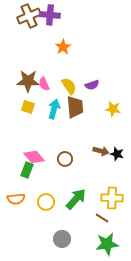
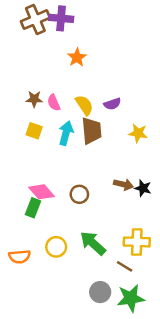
brown star: (28, 81) -> (34, 99), size x0.6
orange semicircle: (16, 199) -> (20, 257), moved
green arrow: (76, 199) -> (93, 243), turned -90
gray circle: (62, 239) -> (100, 292), moved

